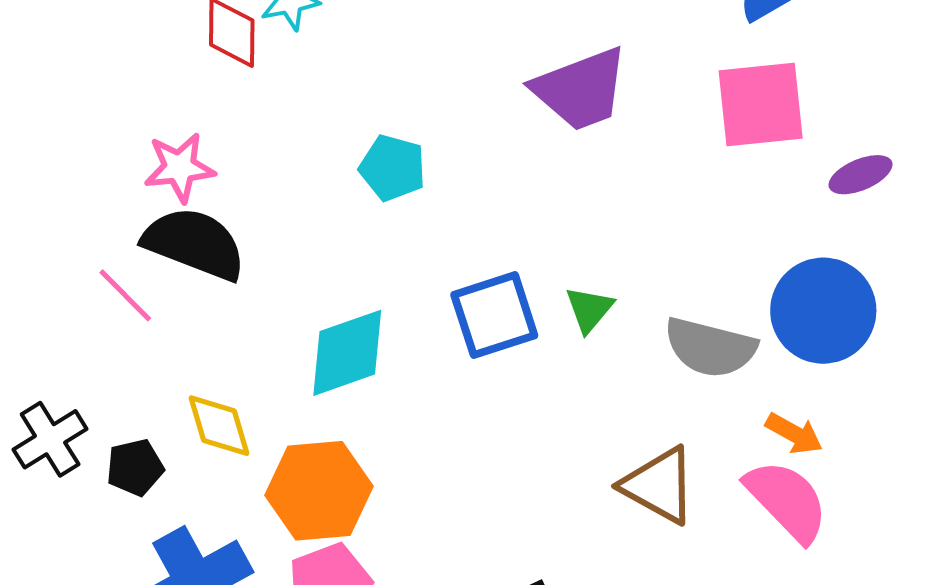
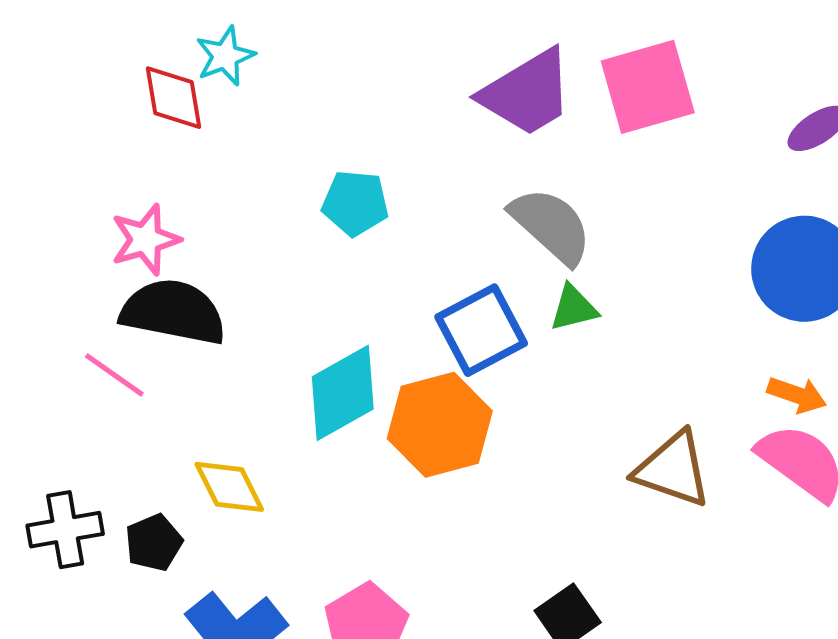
pink square: (761, 105) -> (648, 87), moved
green triangle: (589, 309) -> (574, 308), turned 46
gray semicircle: (710, 347) -> (551, 226), moved, turned -142
black cross: (50, 439) -> (65, 530), turned 32
orange hexagon: (319, 491) -> (440, 425), moved

